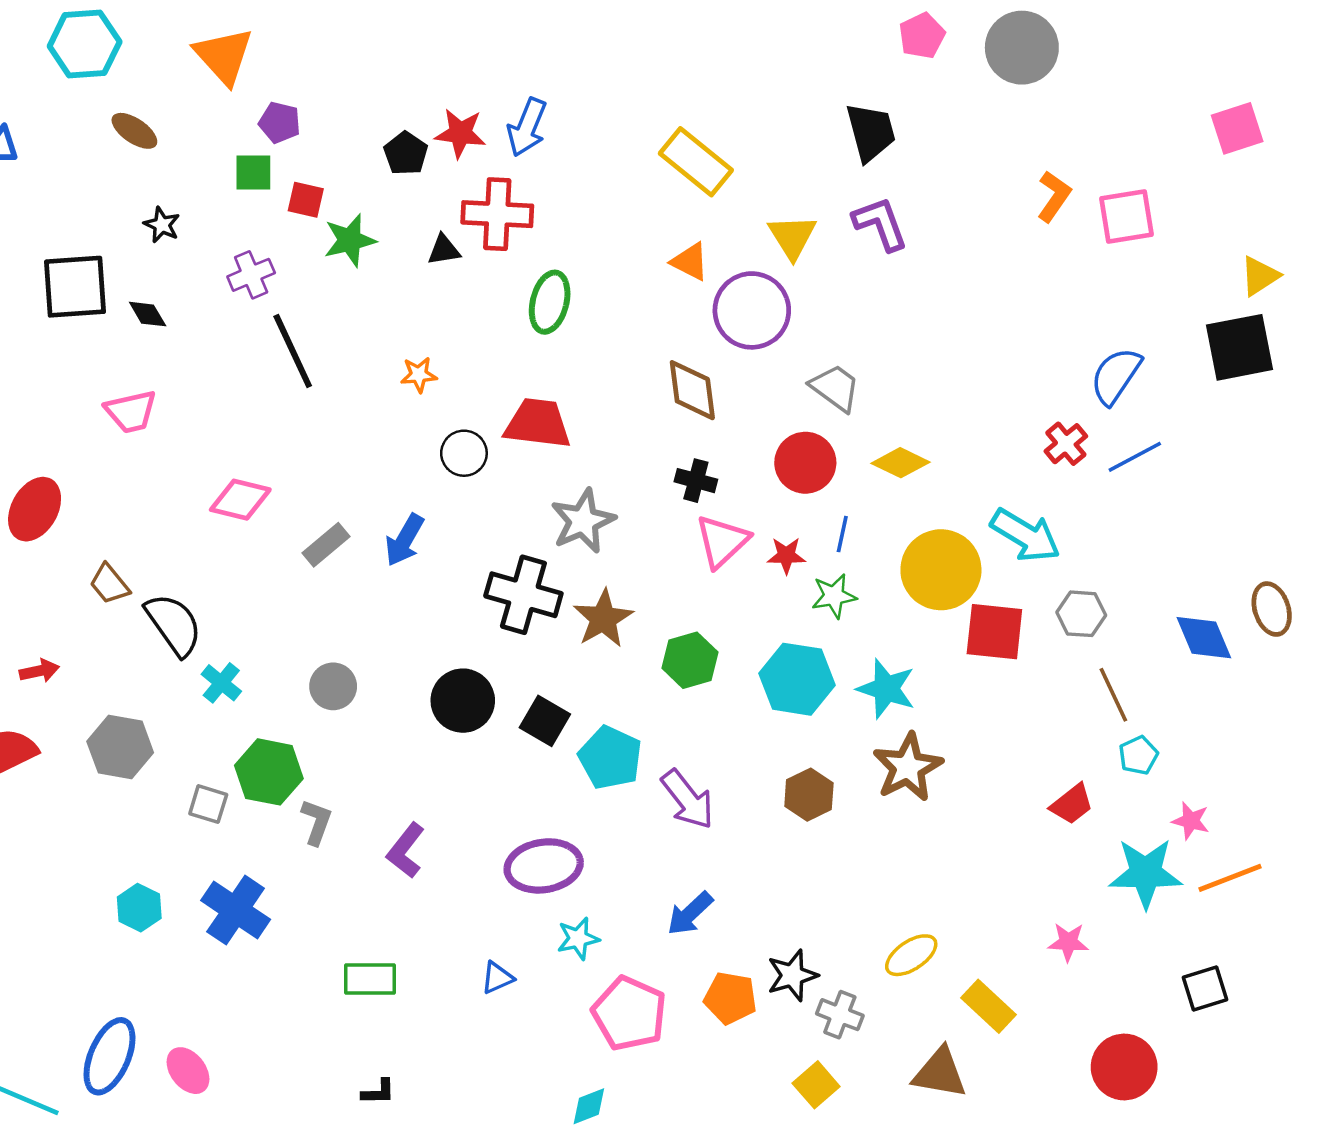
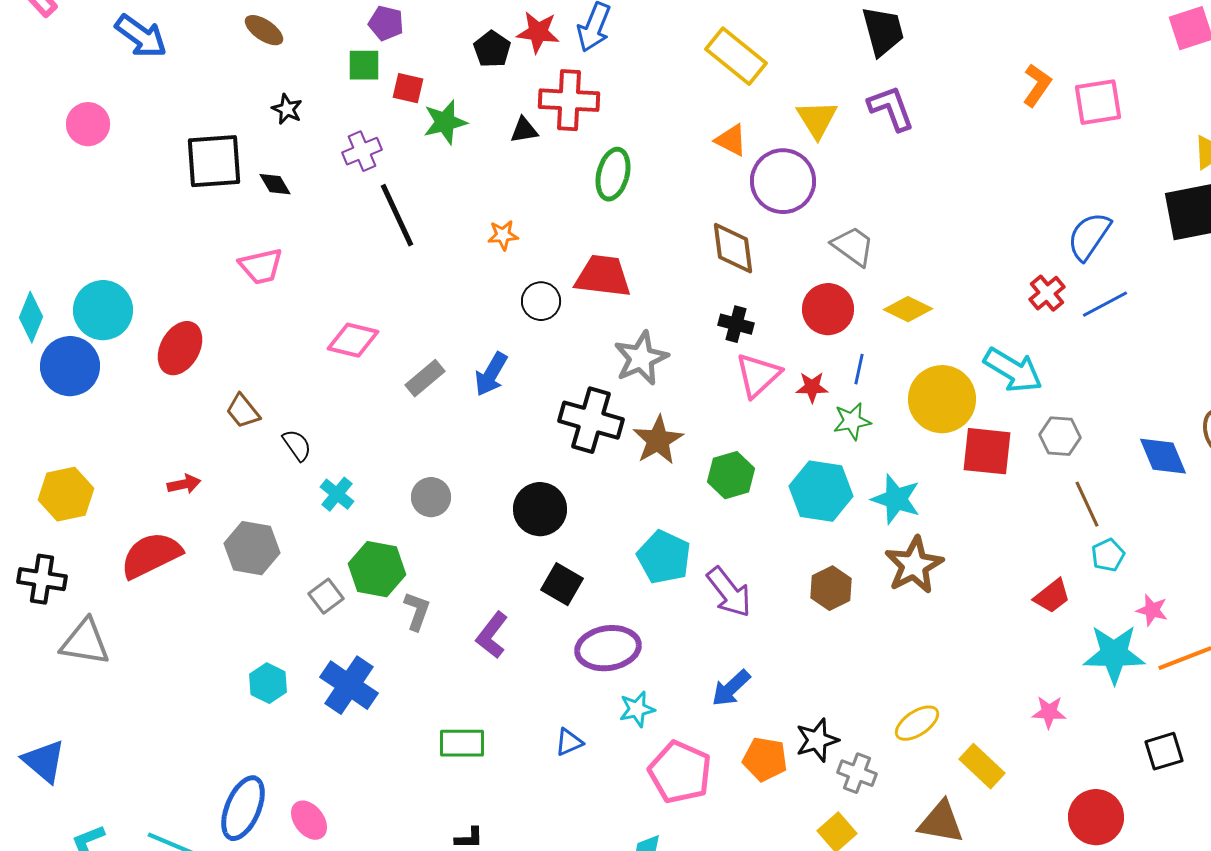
black semicircle: (174, 624) -> (297, 445), size x0.6
black square: (545, 721) -> (562, 584), moved
gray square: (208, 804) -> (326, 596), turned 36

